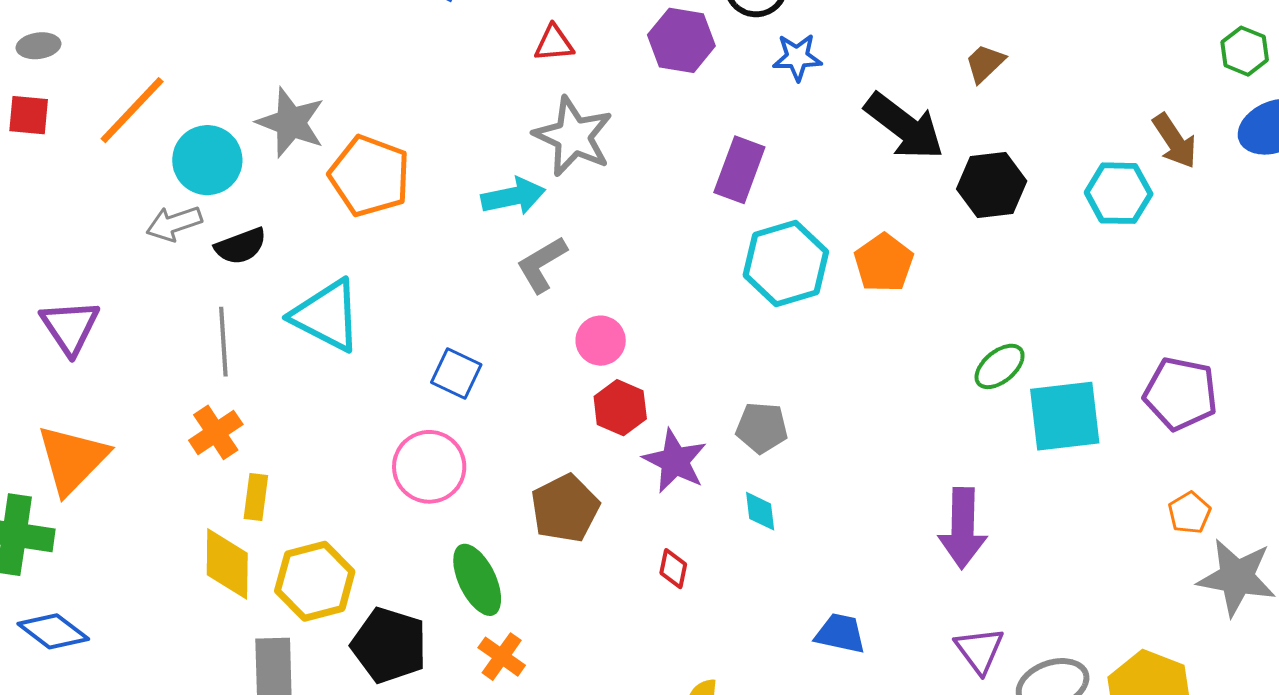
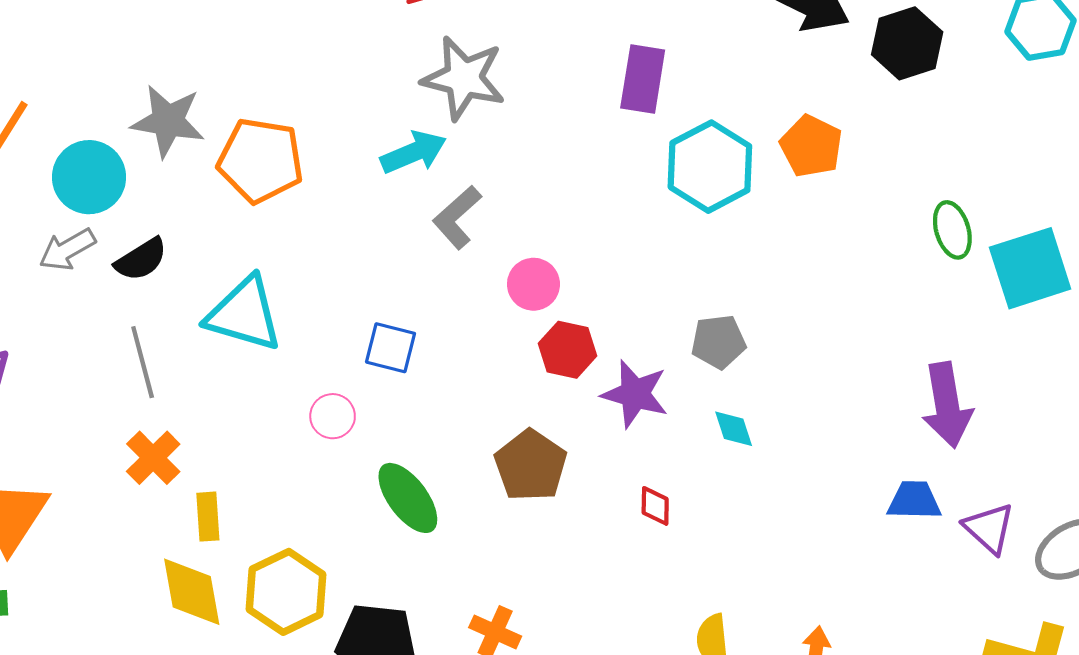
green ellipse: (1000, 366) -> (952, 230), turned -56
pink circle: (429, 467) -> (333, 416), moved, size x0.6
green ellipse: (477, 580) -> (408, 498), moved
blue trapezoid: (840, 633) -> (914, 500), moved

